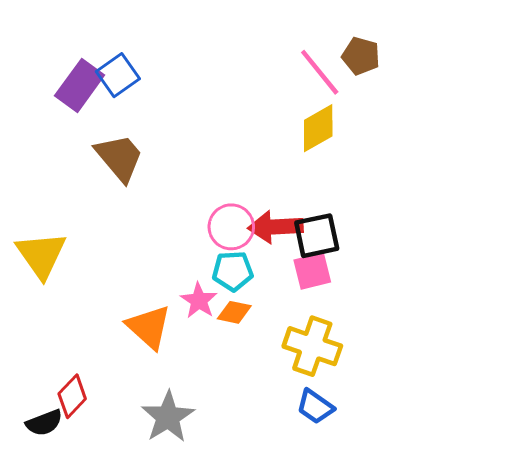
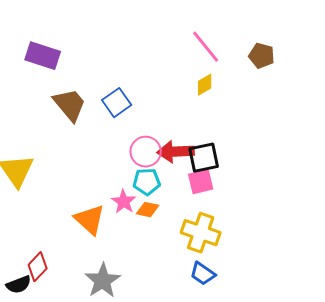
brown pentagon: (361, 56) -> (262, 56), moved
blue square: (118, 75) -> (117, 103), moved
purple rectangle: (80, 85) -> (43, 56), turned 72
yellow diamond: (318, 128) -> (205, 85), size x0.7

